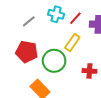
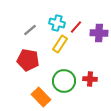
yellow rectangle: (72, 43) -> (60, 44), moved
green circle: (54, 61) -> (64, 81), moved

